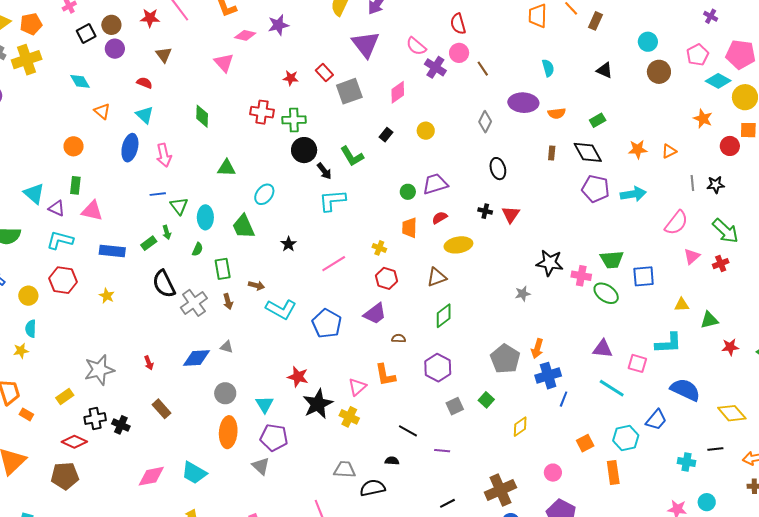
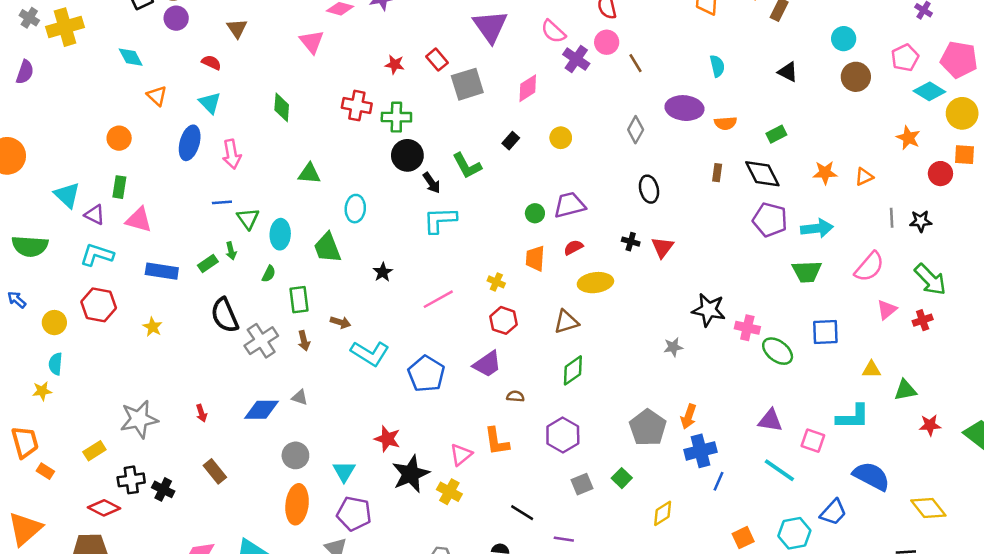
cyan ellipse: (264, 194) -> (355, 209), turned -35
green trapezoid: (612, 260) -> (807, 272), moved

